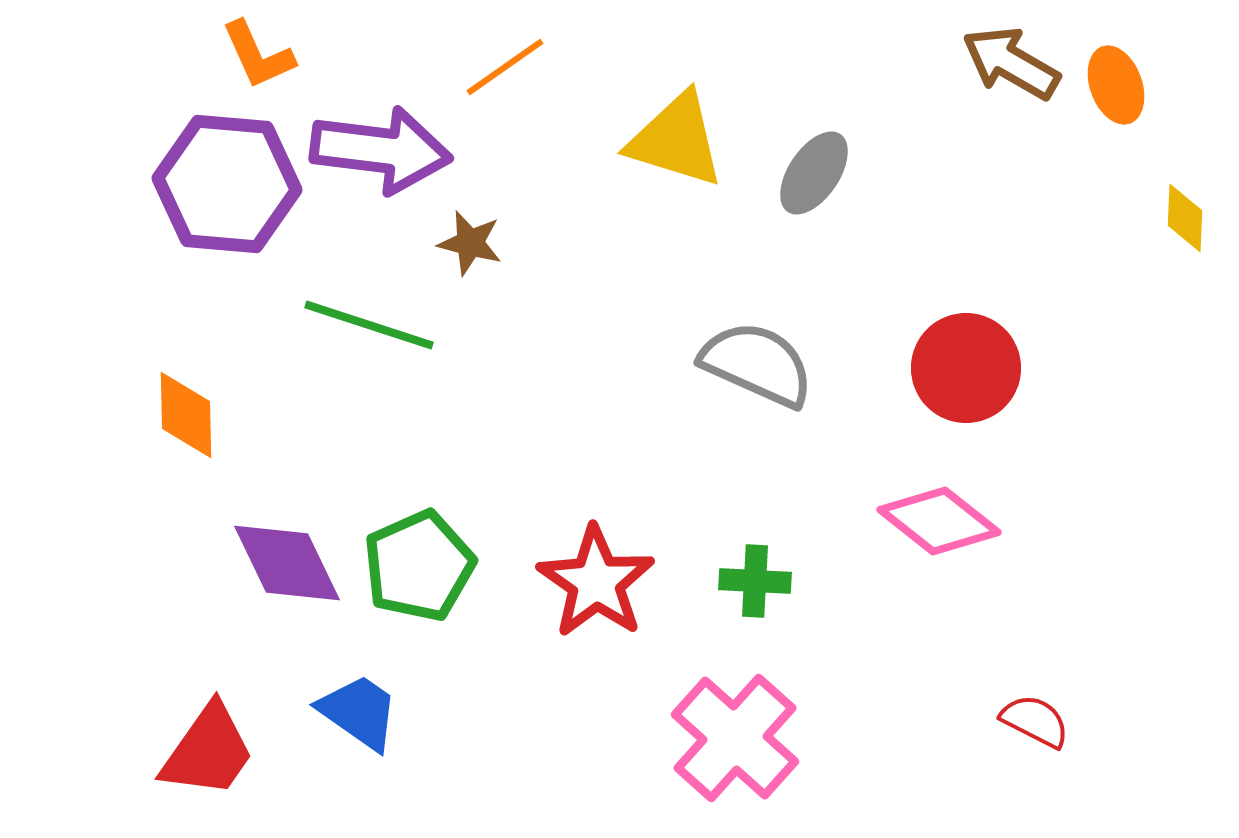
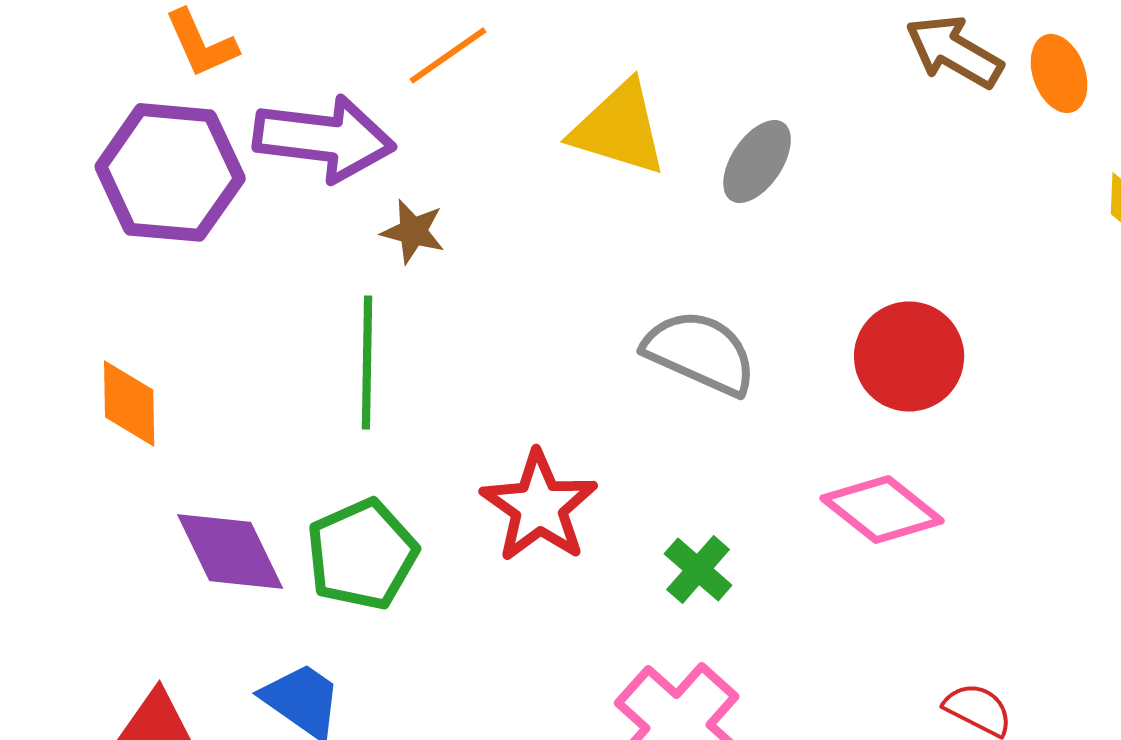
green line: (369, 325) -> (367, 362), moved, turned 73
green cross: (755, 581) -> (698, 569), turned 38
red star: (596, 582) -> (539, 506), moved

